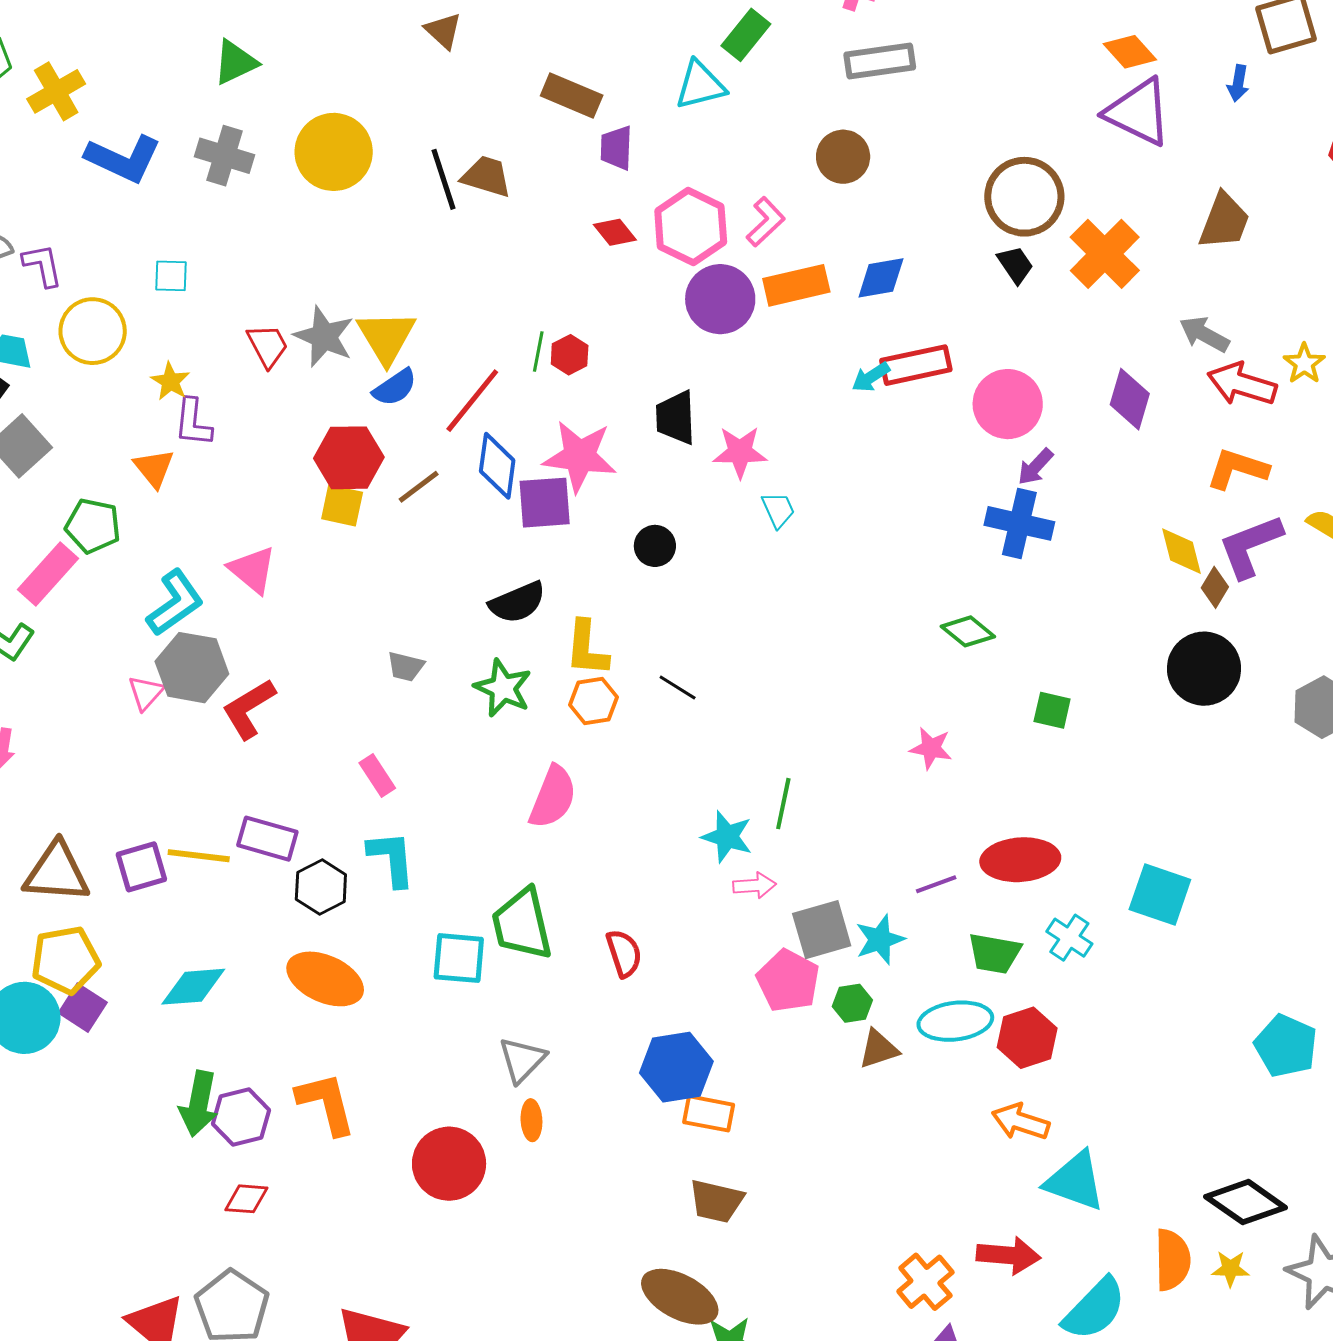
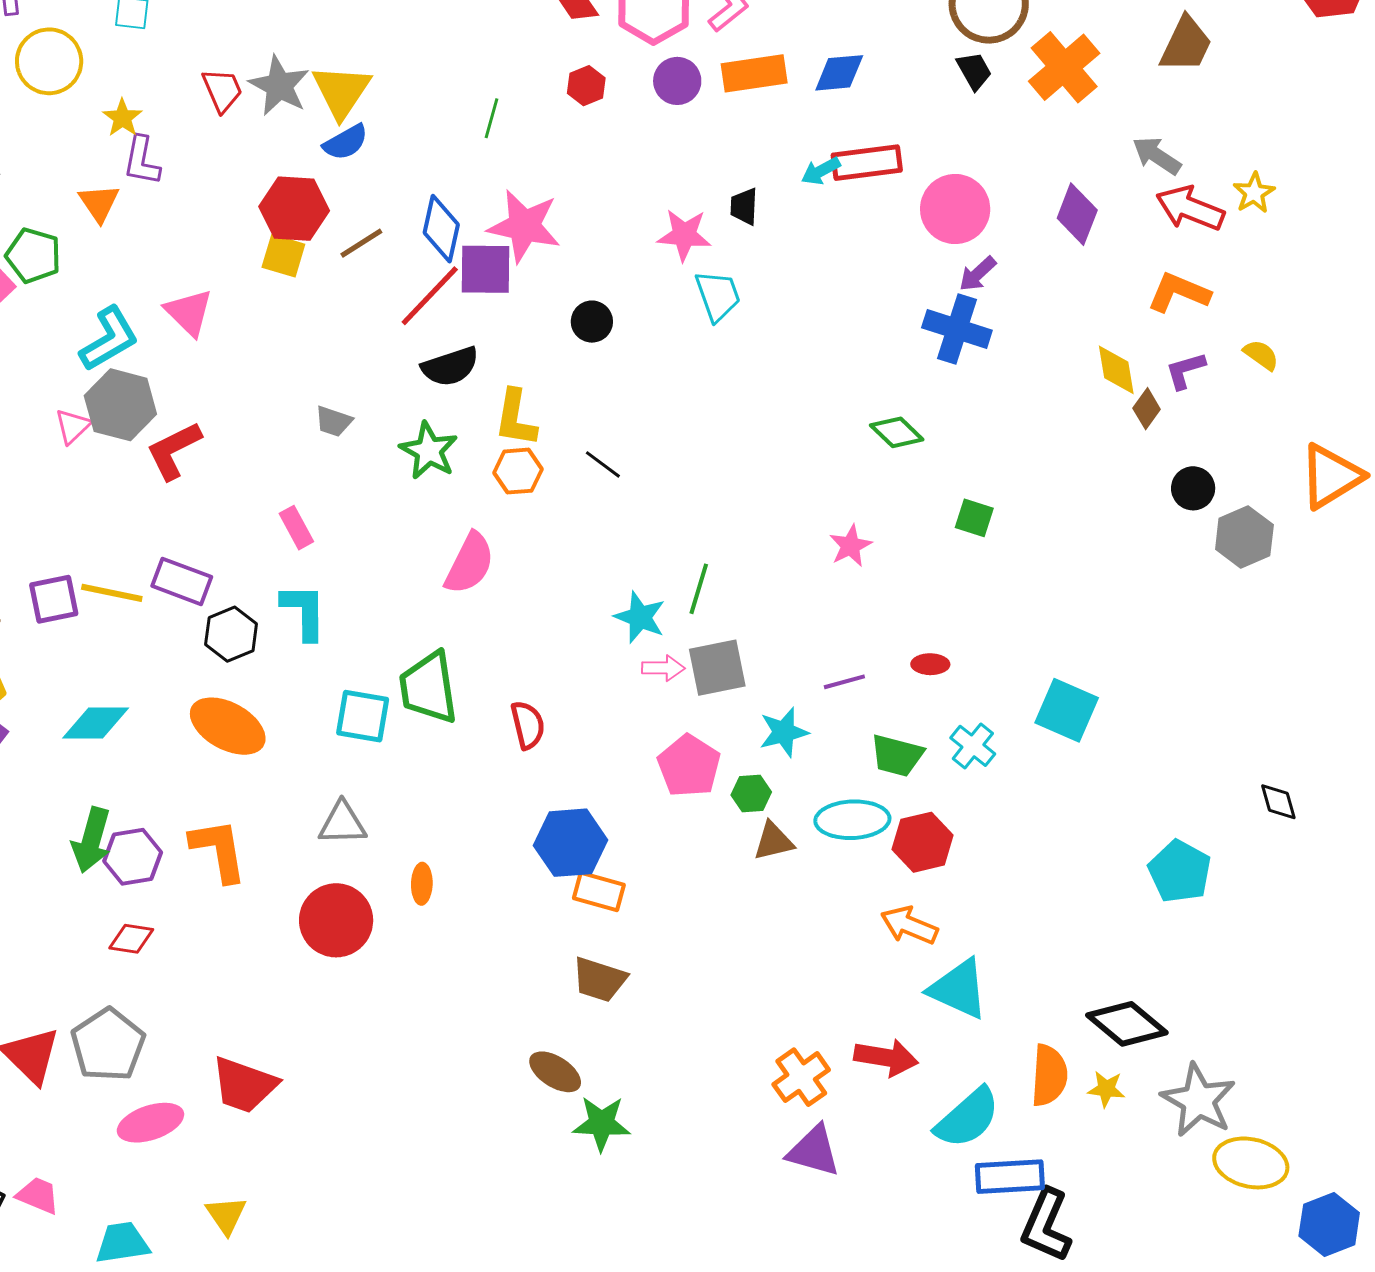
purple circle: (720, 299) -> (677, 81), size x0.7
red hexagon: (570, 355) -> (586, 86), moved
red line: (472, 401) -> (430, 296), moved
black trapezoid: (676, 418) -> (744, 206), moved, size x0.7
cyan trapezoid: (778, 510) -> (718, 296), size x1.4
purple L-shape: (1250, 546) -> (1185, 370), size x0.6
black circle: (1204, 669) -> (1193, 488), moved, size x0.6
pink star: (931, 748) -> (850, 546), turned 30
red ellipse: (1020, 860) -> (930, 664), size x0.5
gray square: (822, 930) -> (717, 668), moved
gray triangle: (522, 1060) -> (342, 823), moved, turned 40
brown ellipse: (680, 1297) -> (555, 1072), size x0.7

